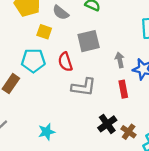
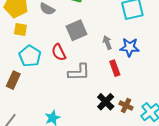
yellow square: (44, 32) -> (20, 30), moved
cyan pentagon: (33, 61) -> (30, 56), turned -30

